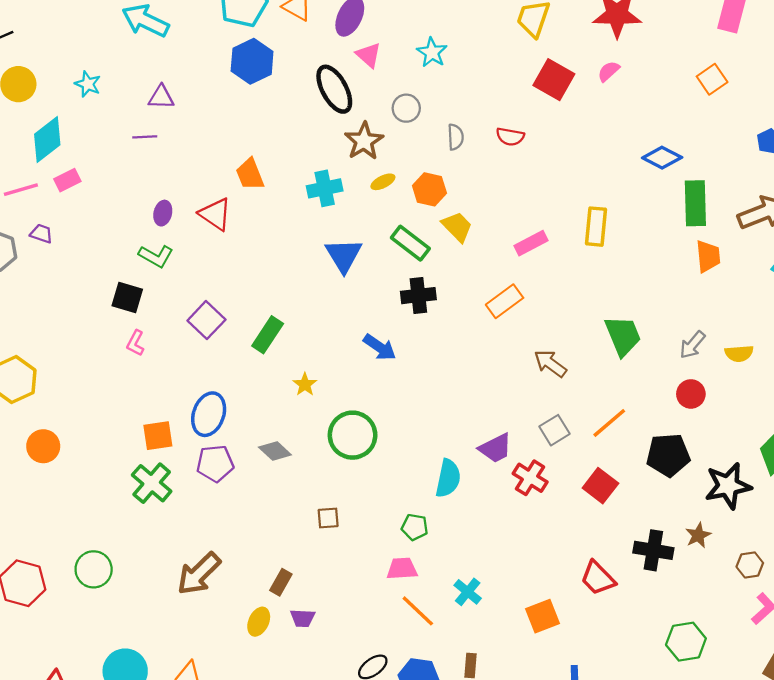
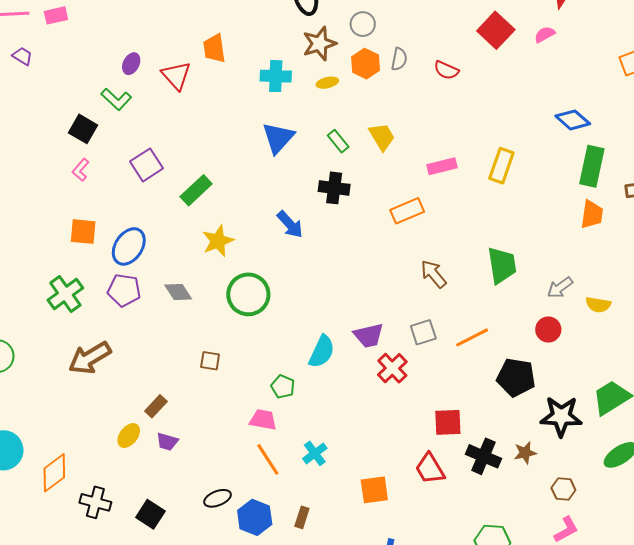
orange hexagon: (429, 189) -> (366, 64), moved
green rectangle: (410, 243) -> (338, 141), size x0.7
yellow star: (305, 384) -> (218, 241), size x1.5
orange square: (158, 436) -> (83, 232), moved
red square: (600, 486) -> (448, 422), moved, turned 36
brown arrow: (199, 574) -> (90, 358), moved

